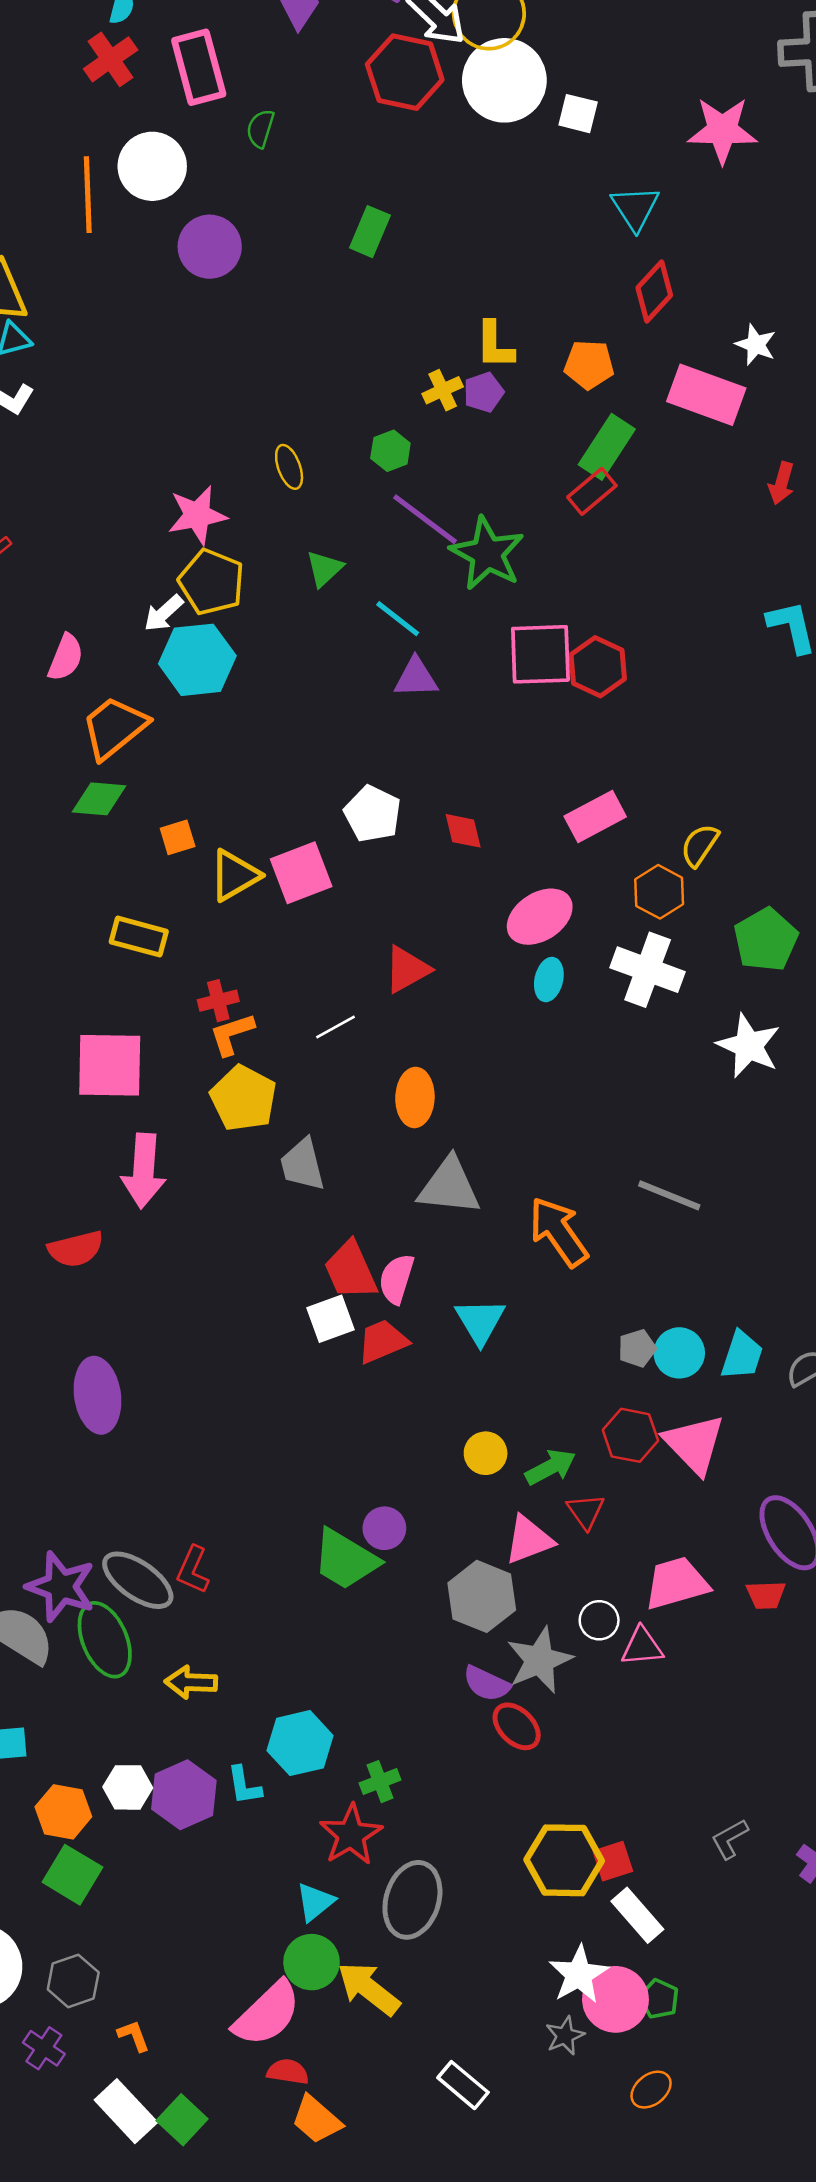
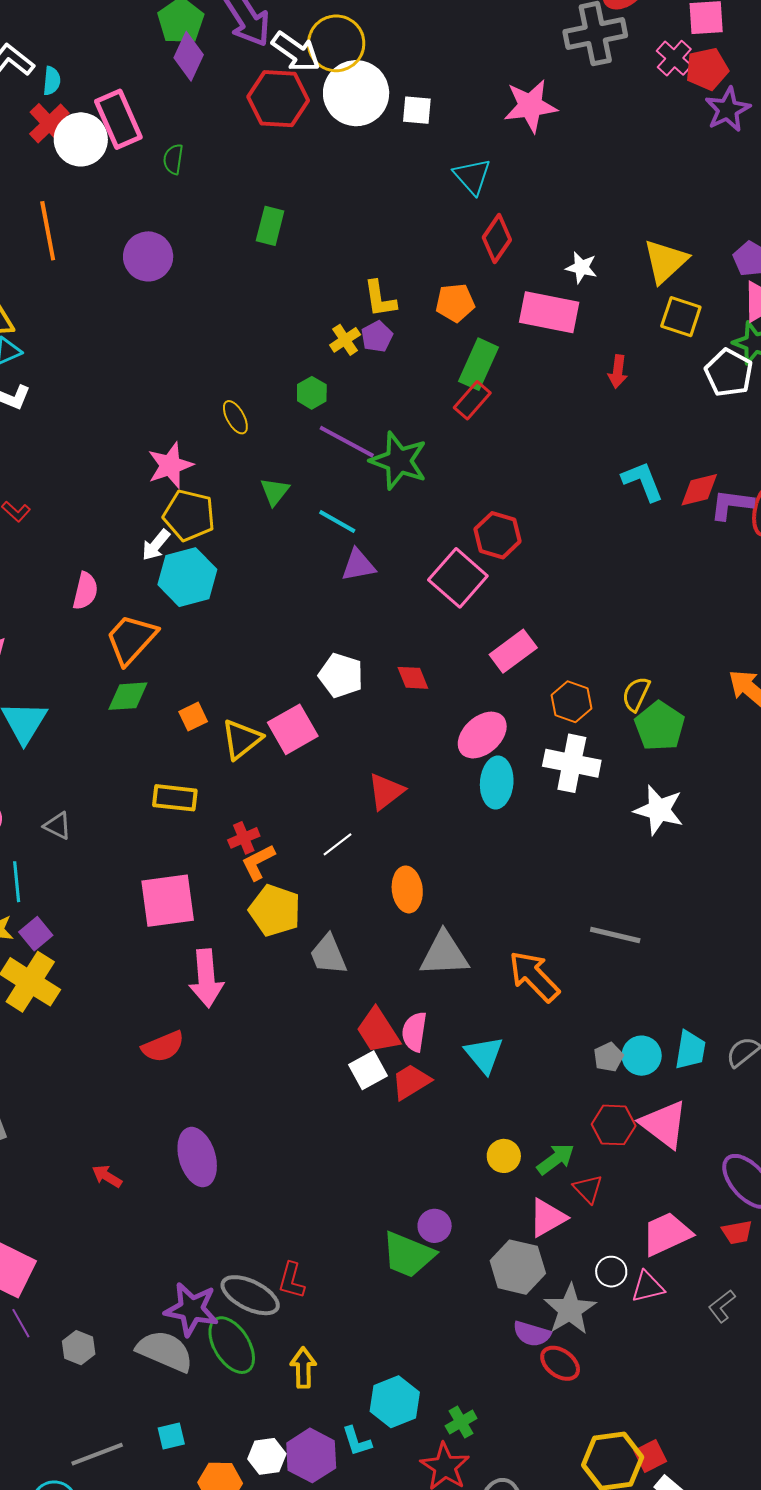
white circle: (152, 166) -> (81, 139), moved
pink square: (540, 654) -> (458, 578), moved, turned -38
yellow semicircle: (700, 845) -> (636, 694), moved
cyan ellipse: (549, 980) -> (497, 783), size x1.5
yellow arrow: (191, 1682) -> (303, 1368), turned 96
gray L-shape: (730, 1839) -> (722, 1306), moved

